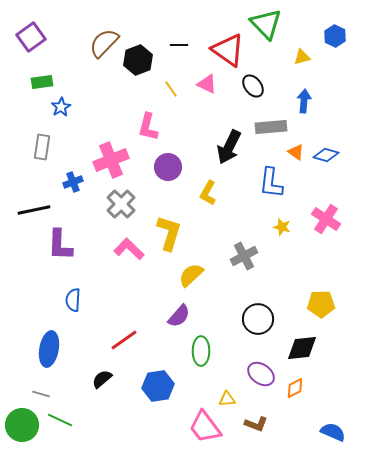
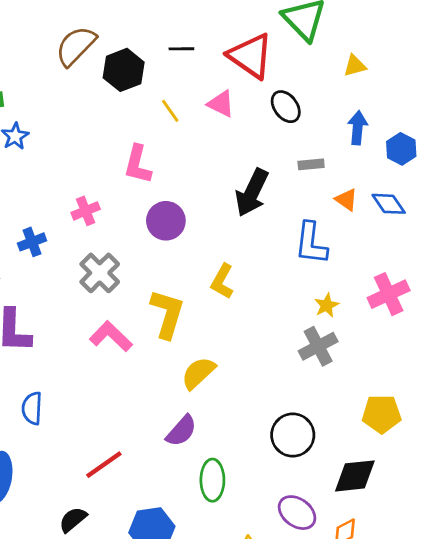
blue hexagon: (335, 36) -> (401, 149), moved
gray rectangle: (271, 127) -> (311, 164), size x0.6
blue diamond: (326, 155) -> (389, 204), turned 40
pink cross: (111, 160) -> (86, 211), size x0.6
yellow L-shape: (208, 193) -> (222, 281), moved
pink cross: (326, 219) -> (389, 294), turned 32
yellow star: (282, 227) -> (327, 305), turned 30
gray cross: (244, 256) -> (318, 346), moved

